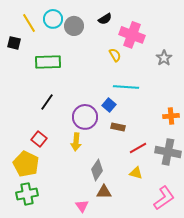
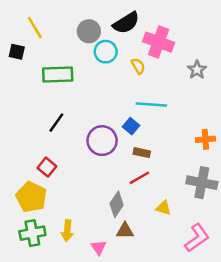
cyan circle: (53, 19) -> (106, 52), moved
black semicircle: (105, 19) -> (126, 23), size x1.6
yellow arrow: (76, 142) -> (67, 231), moved
red line: (138, 148) -> (139, 178), moved

